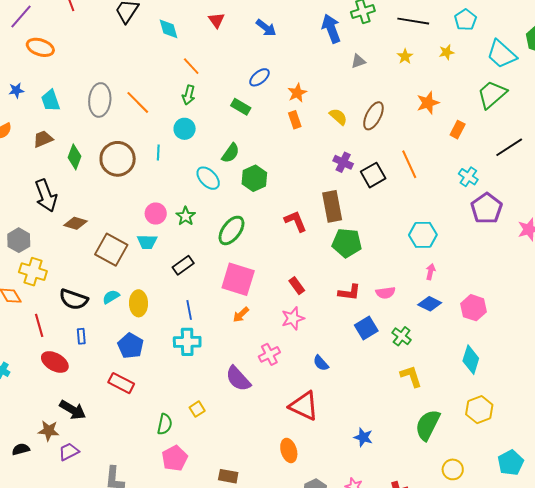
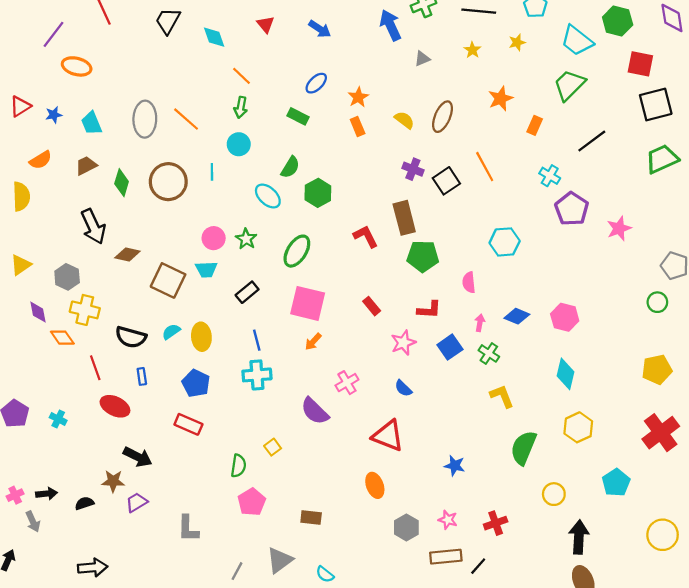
pink arrow: (431, 272) -> (480, 323), moved
pink semicircle: (385, 293) -> (469, 282), moved, turned 96
pink star: (293, 318) -> (403, 343), moved

